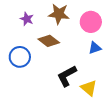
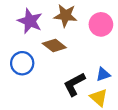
purple star: (27, 19) -> (30, 21), size x1.6
blue triangle: (95, 48) -> (103, 74), moved

